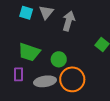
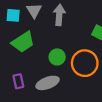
green trapezoid: (29, 52) -> (23, 42), moved, turned -40
orange circle: (72, 79) -> (85, 63), moved

